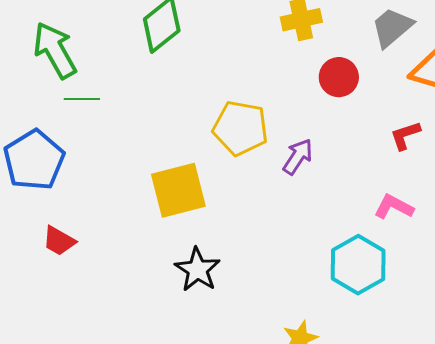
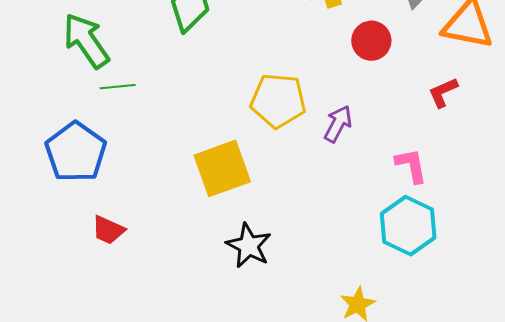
pink L-shape: (394, 207) -> (411, 165), moved, turned 57

